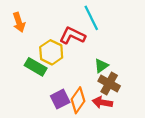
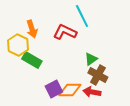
orange arrow: (19, 22) -> (32, 29), moved
yellow hexagon: (51, 52) -> (18, 45), moved
orange diamond: (78, 100) -> (70, 90), turned 55

